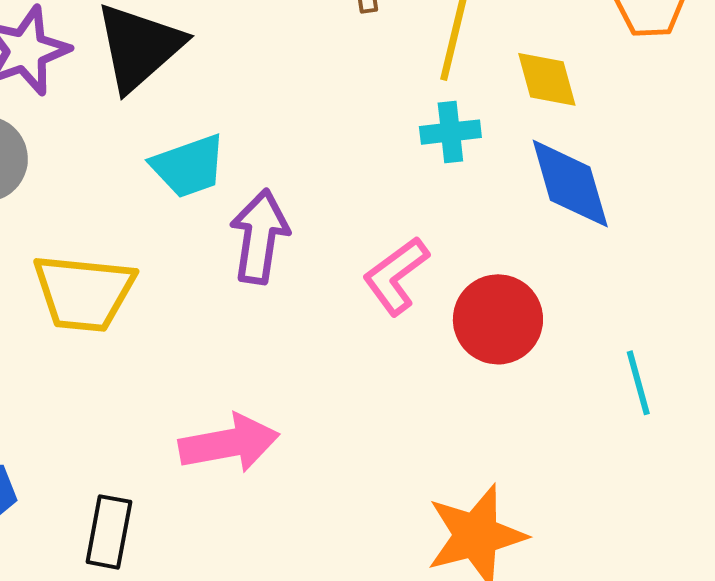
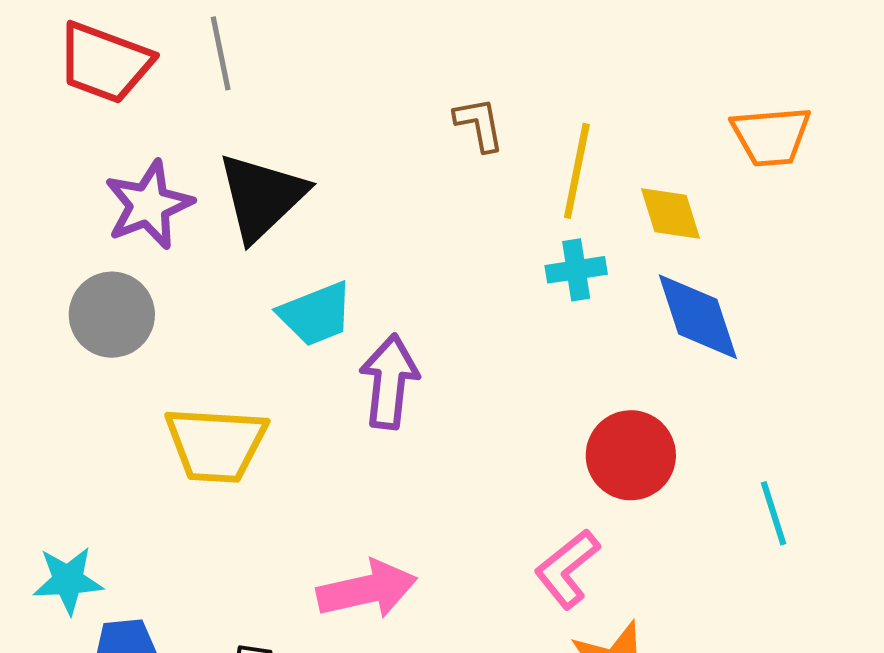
pink L-shape: (396, 276) -> (567, 569), moved

